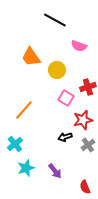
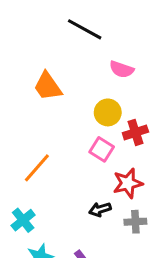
yellow circle: (57, 70) -> (108, 112), moved
gray cross: (88, 145) -> (135, 222), turned 32

